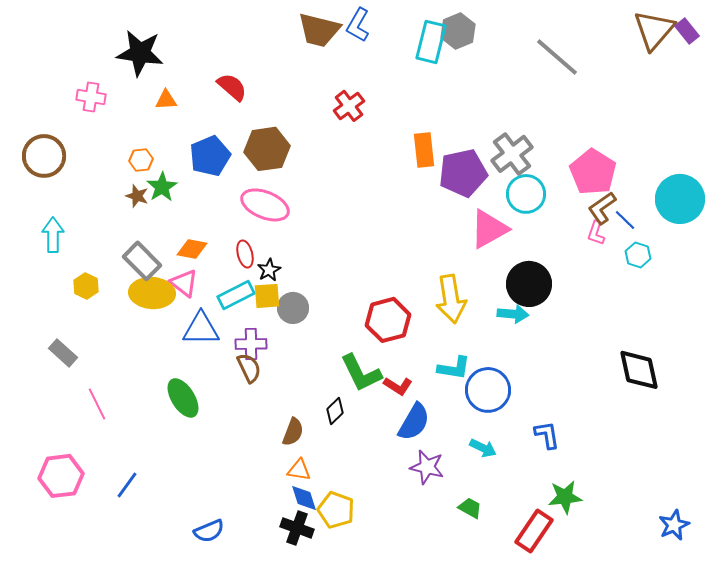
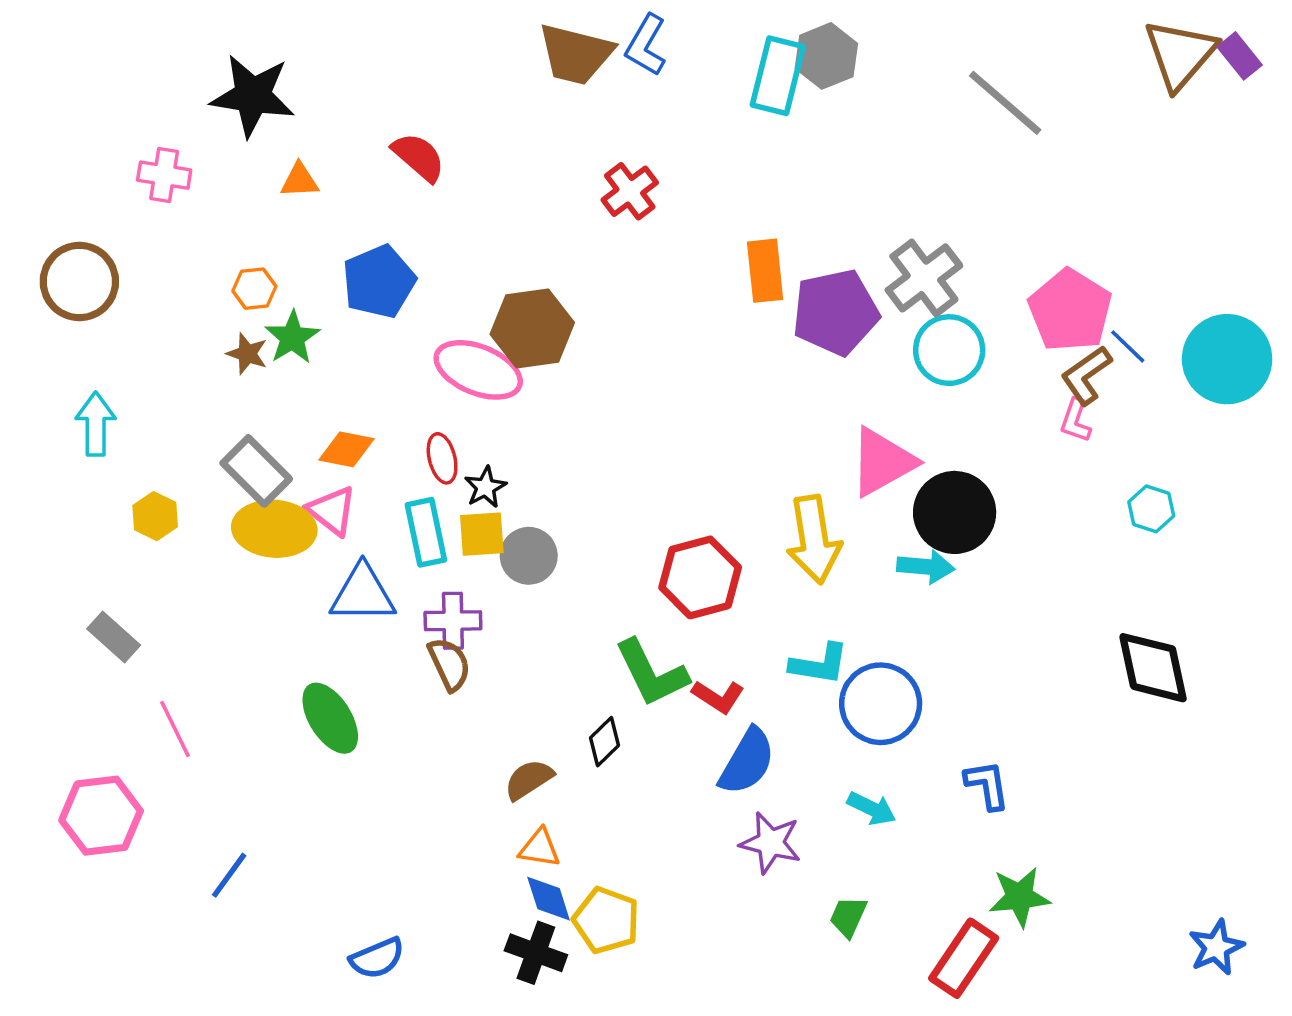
brown hexagon: (267, 149) -> (532, 328), moved
blue line: (625, 220) -> (1128, 346), moved
pink triangle: (489, 229) -> (882, 462), moved
cyan hexagon: (638, 255) -> (1151, 509), moved
cyan rectangle: (236, 295) -> (426, 532), turned -75
brown semicircle: (293, 432) -> (529, 780), turned -144
pink hexagon: (61, 476) -> (101, 816), moved
green trapezoid: (470, 508) -> (848, 917), turned -95

